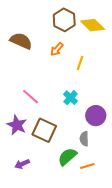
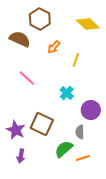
brown hexagon: (64, 20) -> (40, 19), moved
pink line: (31, 97) -> (27, 78), moved
purple star: (17, 125) -> (16, 130), moved
purple arrow: (22, 164) -> (21, 156), turned -56

